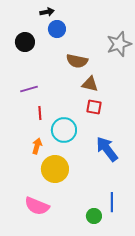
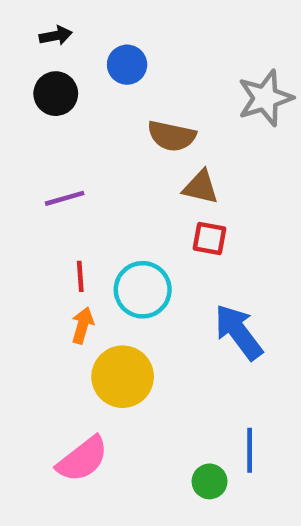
black arrow: (47, 12) -> (56, 36), moved
red line: (40, 113) -> (80, 276), moved
pink semicircle: (37, 206) -> (82, 459), turned -60

